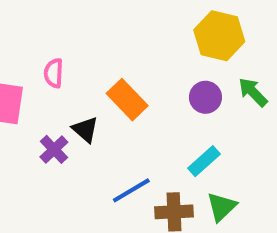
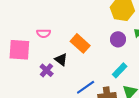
pink semicircle: (54, 73) -> (44, 33), turned -88

